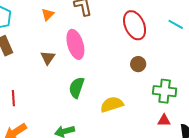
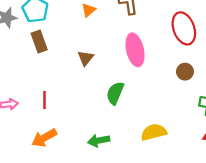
pink ellipse: (75, 44) -> (135, 50), moved
yellow semicircle: (112, 105) -> (154, 132), moved

